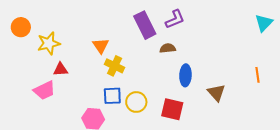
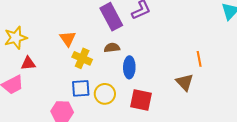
brown semicircle: (168, 48) -> (112, 48), moved
blue ellipse: (185, 75) -> (129, 67), moved
orange line: (257, 75) -> (199, 59), moved

